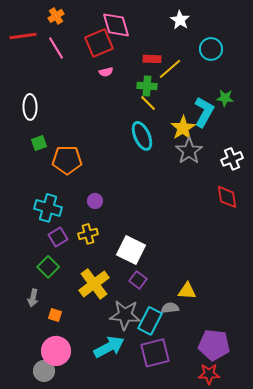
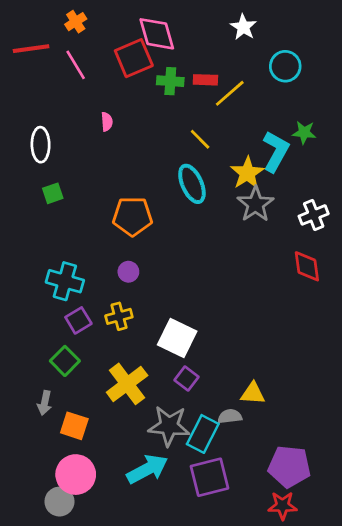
pink semicircle: (106, 72) -> (107, 122), moved, turned -80
green cross: (147, 86) -> (170, 81), moved
orange pentagon: (67, 160) -> (132, 216), moved
orange square: (55, 315) -> (74, 426), size x1.5

